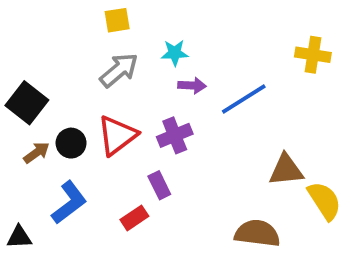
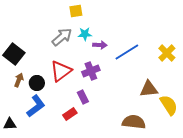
yellow square: (117, 20) -> (76, 11), moved
cyan star: (175, 53) -> (85, 34), moved
yellow cross: (313, 55) -> (167, 53), moved, turned 36
black circle: (71, 143) -> (37, 83), moved
brown arrow: (36, 153) -> (19, 80), turned -32

